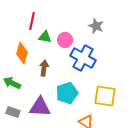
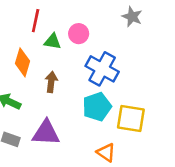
gray star: (96, 26) -> (132, 17), moved
pink circle: (65, 40) -> (79, 34), moved
cyan pentagon: (67, 93) -> (97, 107), moved

